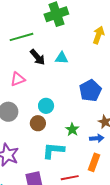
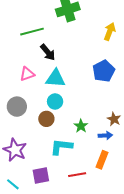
cyan triangle: (62, 58) -> (55, 78), moved, size x1.5
blue pentagon: (90, 91) -> (104, 71), moved

